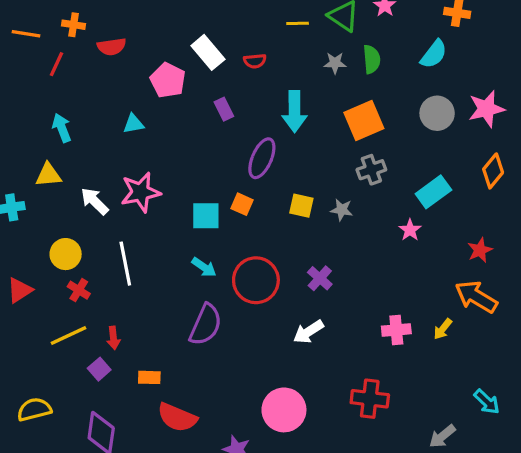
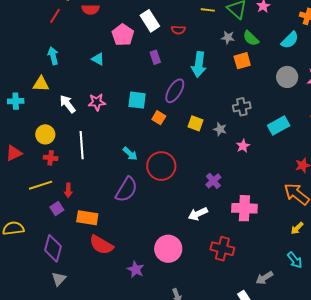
green semicircle: (372, 59) -> (251, 38), turned 132
orange square: (364, 121) -> (242, 61), moved, size x0.7
cyan triangle: (134, 124) -> (98, 59), turned 32
pink star: (141, 192) -> (97, 102), size x0.7
cyan square: (206, 216) -> (137, 100), moved
pink star: (410, 230) -> (243, 146), moved
purple cross: (320, 278) -> (213, 181), moved
red cross: (79, 290) -> (51, 158), turned -32
yellow arrow: (443, 329) -> (297, 228), moved
pink cross: (396, 330) -> (244, 208), size x1.4
white arrow: (308, 332) -> (198, 214), moved
orange rectangle: (149, 377) -> (87, 218), size x1.5

